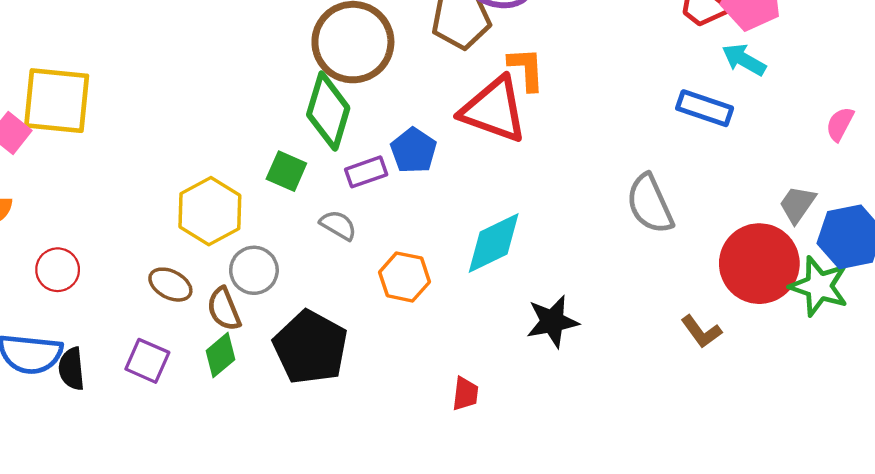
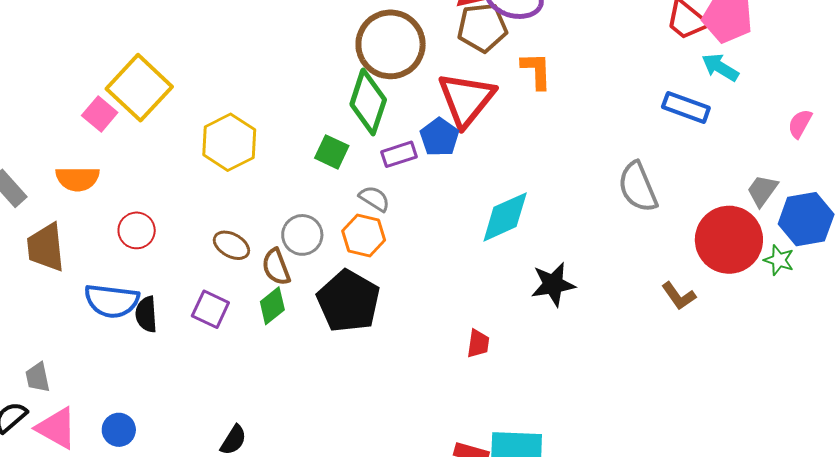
yellow square: (57, 101) -> (139, 88), turned 36
red triangle: (494, 110) -> (466, 99), moved, turned 48
yellow hexagon: (210, 211) -> (229, 142), moved
orange hexagon: (404, 277) -> (364, 236), moved
green star: (819, 286) -> (779, 260), size x0.6

